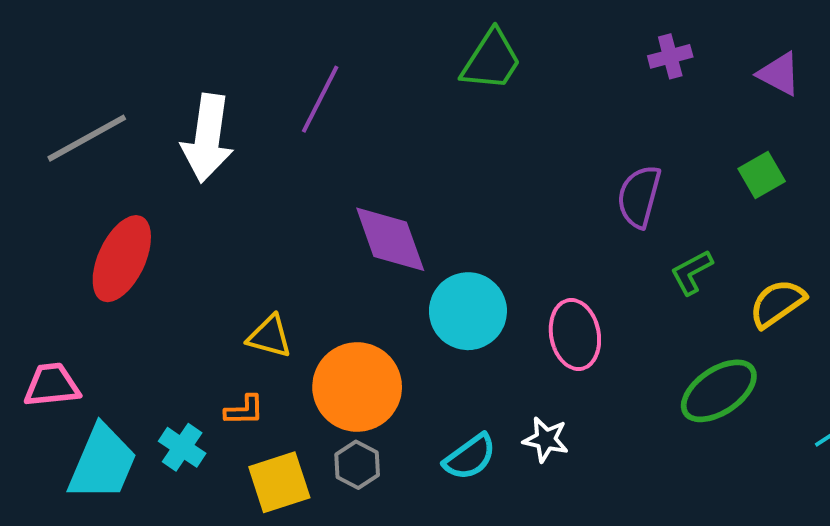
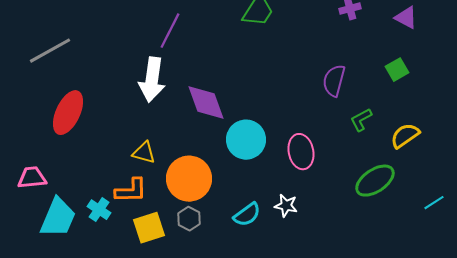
white arrow: (207, 138) -> (152, 80), moved
orange L-shape: (244, 410) -> (131, 191), size x1.6

